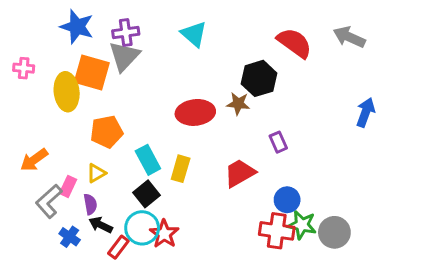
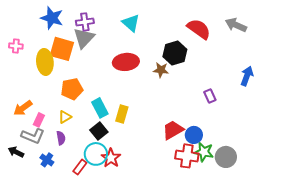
red ellipse: (195, 112) -> (126, 62), moved
purple rectangle: (278, 142) -> (210, 96), moved
red trapezoid: (240, 173) -> (173, 130), moved
pink rectangle: (68, 186) -> (39, 120), moved
gray L-shape: (49, 201) -> (33, 136), turned -115
black arrow: (101, 225) -> (16, 152), moved

